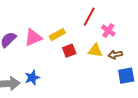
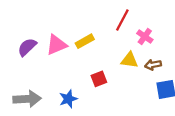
red square: (69, 51) -> (99, 79), moved
blue star: (32, 78) -> (68, 99), moved

